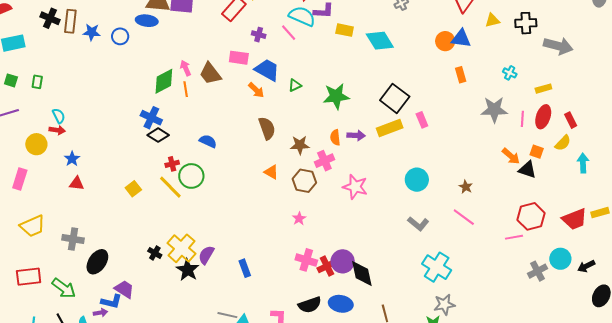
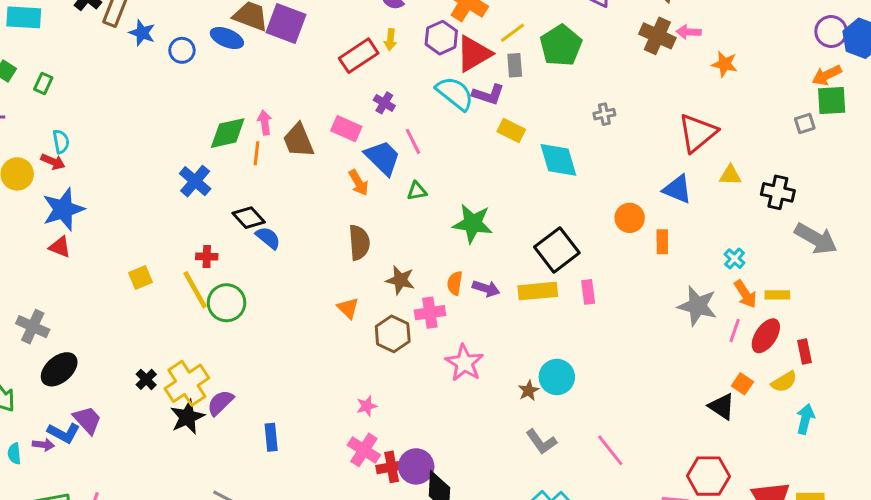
pink line: (289, 33) -> (413, 141), moved
orange circle: (445, 41) -> (630, 218), moved
black diamond: (158, 135) -> (249, 218), moved
orange arrow: (511, 156) -> (745, 294), moved
blue star: (72, 159) -> (63, 209), size x1.8
green circle: (191, 176) -> (227, 303), moved
brown star: (466, 187) -> (529, 391), moved
pink star: (299, 218) -> (367, 406), moved

